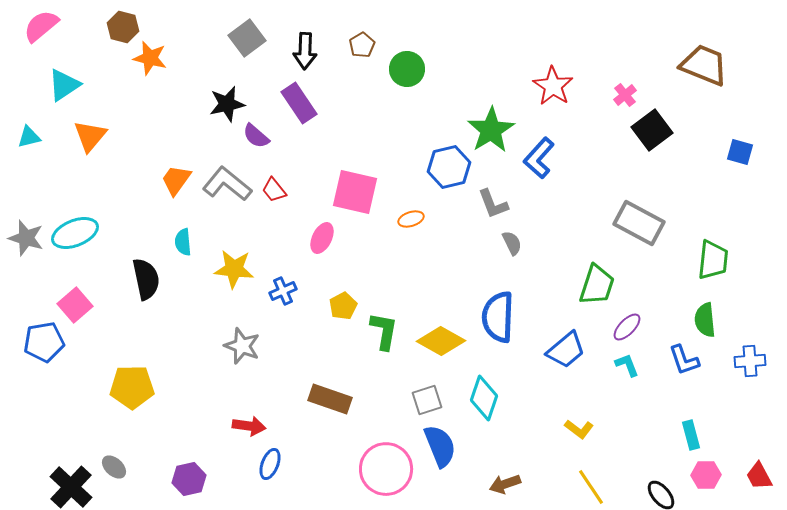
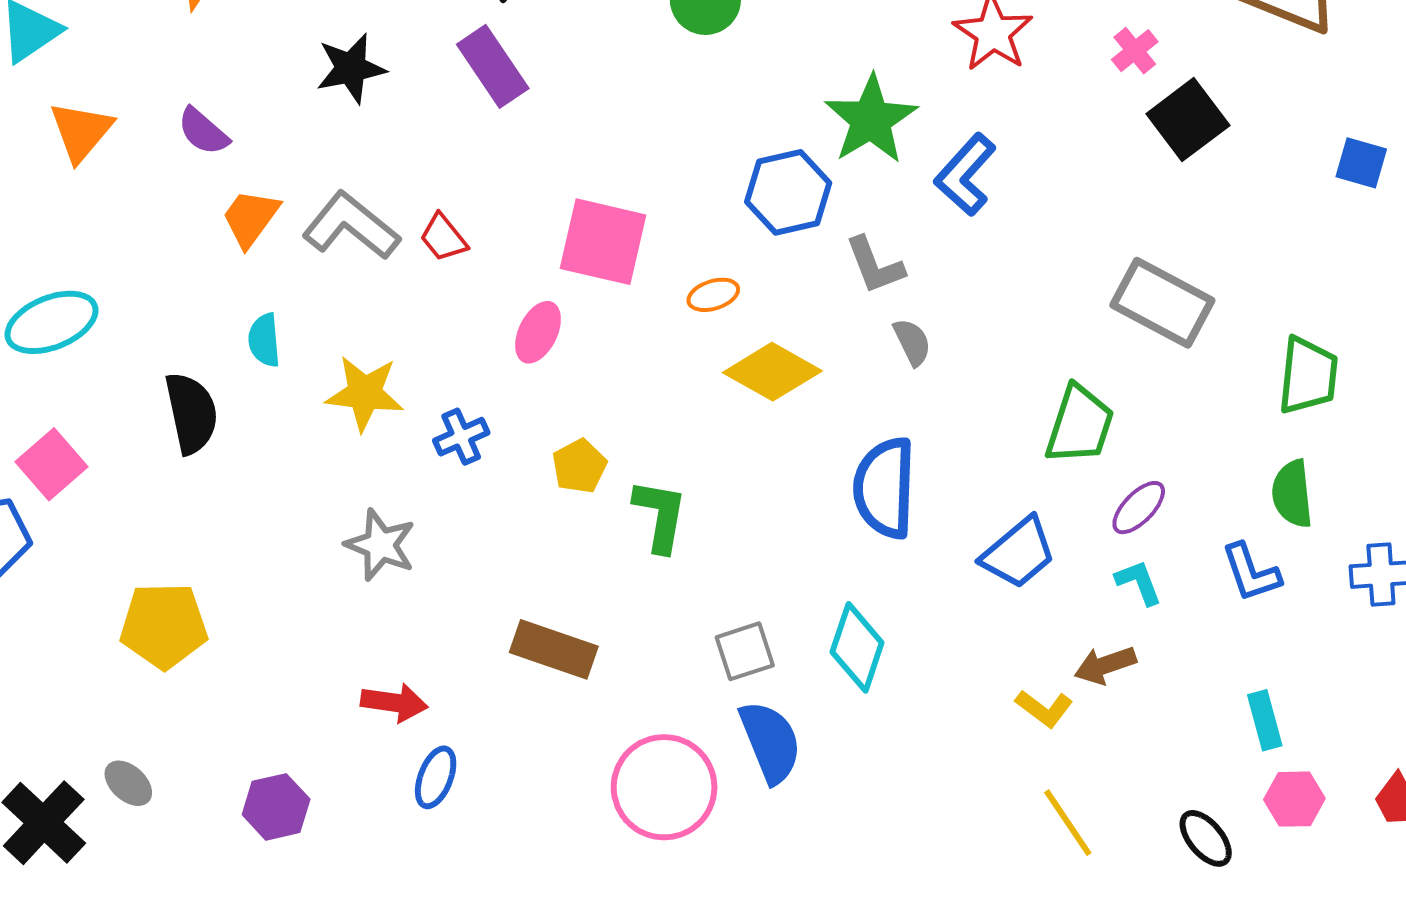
purple semicircle: (256, 136) -> (203, 131), moved
yellow diamond: (441, 341) -> (772, 372), moved
brown arrow: (505, 484) -> (1105, 665), moved

